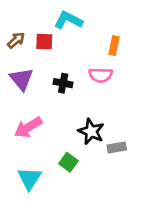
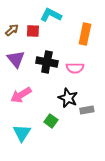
orange rectangle: (114, 46) -> (85, 34), size x1.5
pink semicircle: (101, 75) -> (75, 68), moved
black cross: (63, 83) -> (47, 62), size x1.5

